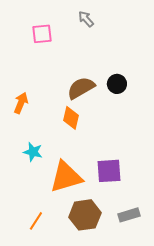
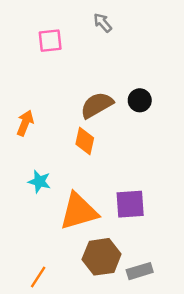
gray rectangle: (129, 215) -> (140, 271), moved
orange line: (36, 221) -> (38, 277), moved

